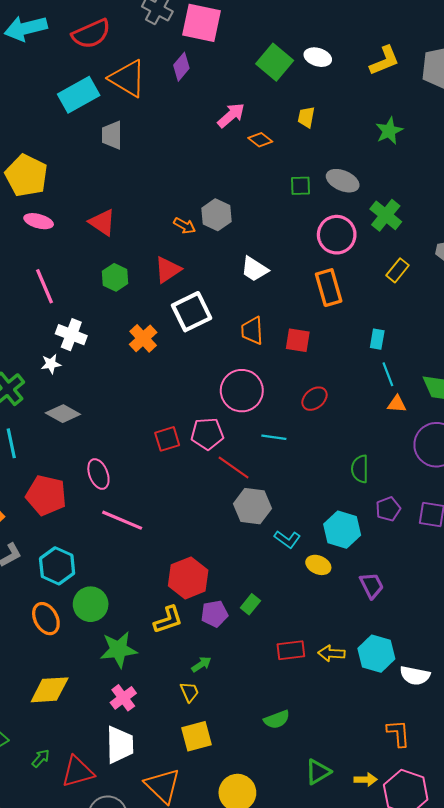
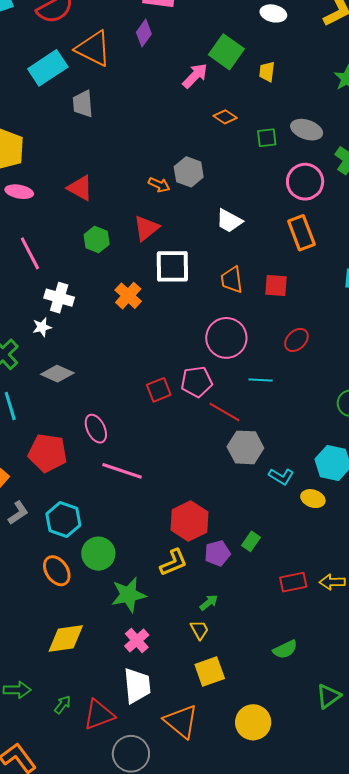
green square: (275, 62) -> (226, 52), moved
orange diamond: (260, 140) -> (225, 117), moved
white square: (192, 312) -> (172, 266), turned 30

